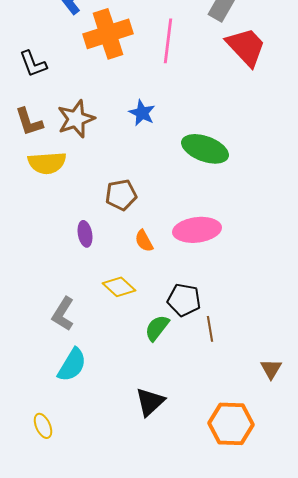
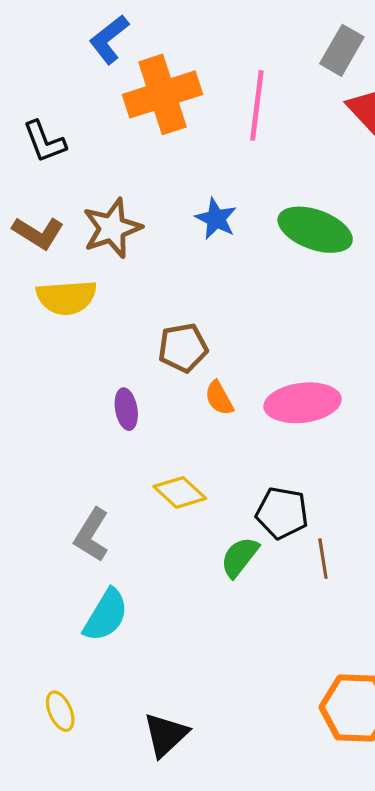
brown L-shape: (29, 122) -> (38, 233), turned -40
green ellipse: (205, 149) -> (315, 230), moved
orange semicircle: (144, 241) -> (219, 398), moved
black triangle: (150, 402) -> (166, 735), moved

